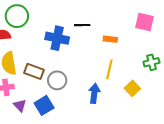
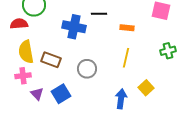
gray circle: (57, 80) -> (87, 69), moved
yellow square: (132, 88) -> (146, 88), moved
blue arrow: (94, 93) -> (121, 99), moved

